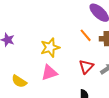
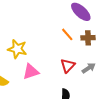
yellow star: (50, 47) -> (17, 49), moved, turned 30

